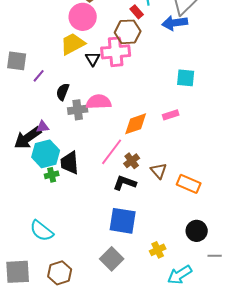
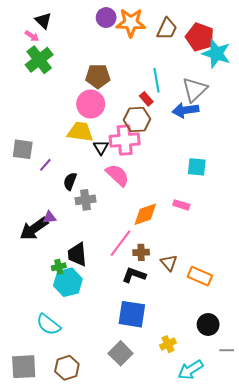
yellow trapezoid: (73, 44) -> (80, 132), turned 36
pink semicircle: (99, 102) -> (117, 175), moved, turned 45
pink rectangle: (171, 115) -> (181, 205), turned 35
cyan hexagon: (46, 154) -> (68, 282), moved
brown cross: (132, 161) -> (141, 252), turned 35

